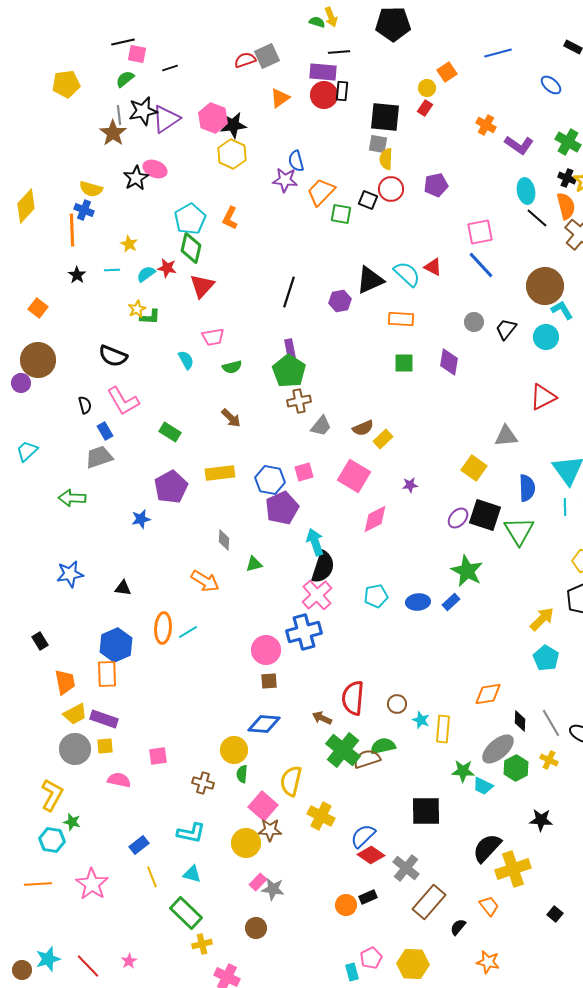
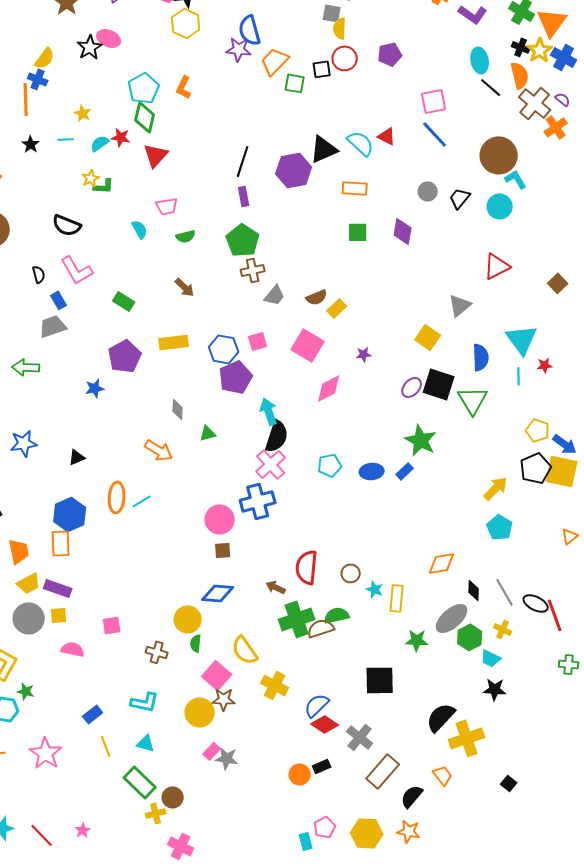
blue semicircle: (296, 161) -> (250, 30), size x1.4
yellow semicircle: (91, 189) -> (45, 58), turned -70
black square: (368, 200) -> (322, 69), turned -30
purple hexagon: (340, 301) -> (294, 170), size x1.6
purple rectangle: (290, 349) -> (244, 196), moved
gray triangle: (506, 436) -> (460, 305), turned -35
black triangle: (123, 588) -> (77, 457), turned -30
green cross: (343, 750) -> (297, 619), turned 32
yellow semicircle: (291, 781) -> (245, 650), turned -48
cyan trapezoid: (483, 786) -> (491, 658), moved
black semicircle: (458, 927) -> (412, 796), size x1.4
brown circle: (256, 928) -> (173, 797), moved
orange star: (488, 962) -> (409, 831), moved

